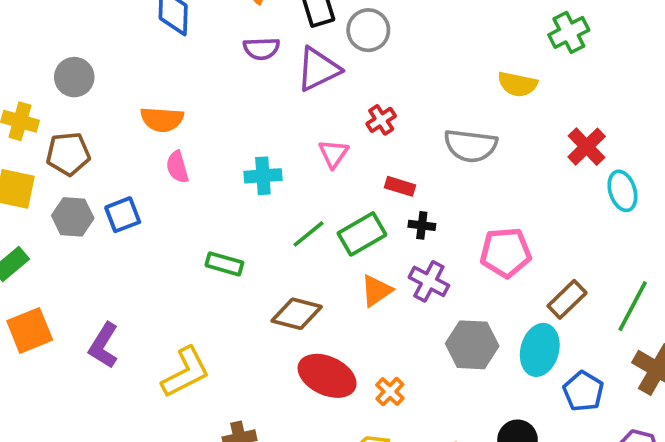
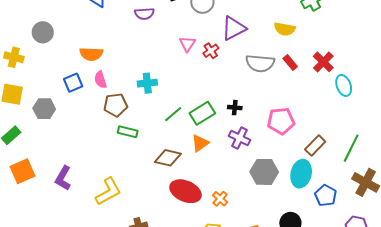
purple triangle: (318, 69) -> (234, 28), moved
brown pentagon: (68, 154) -> (116, 105), moved
pink triangle: (333, 154) -> (187, 44), moved
red rectangle: (400, 186) -> (290, 63), moved, turned 35
blue square: (123, 215) -> (73, 83), moved
orange triangle: (376, 291) -> (200, 143), moved

